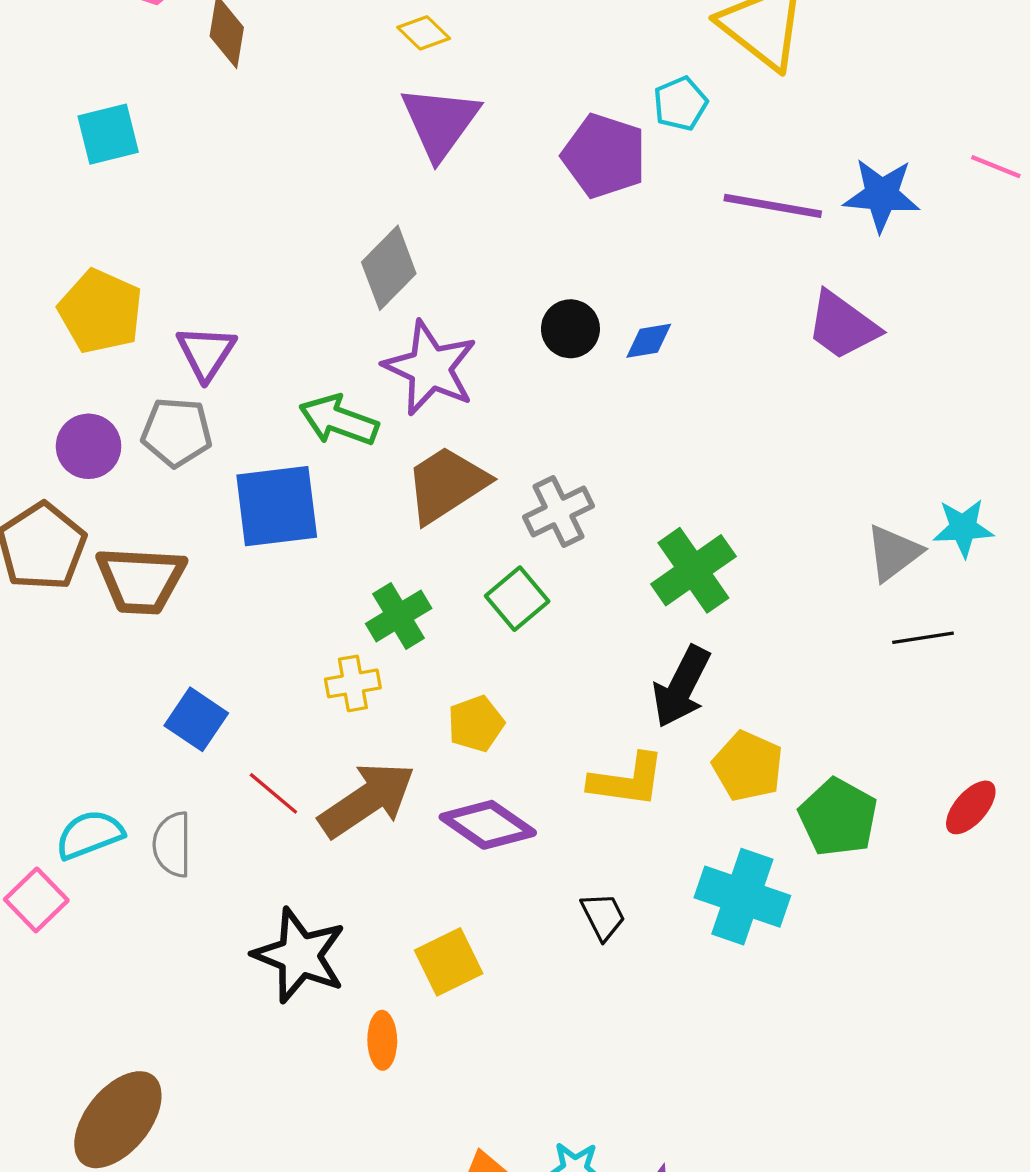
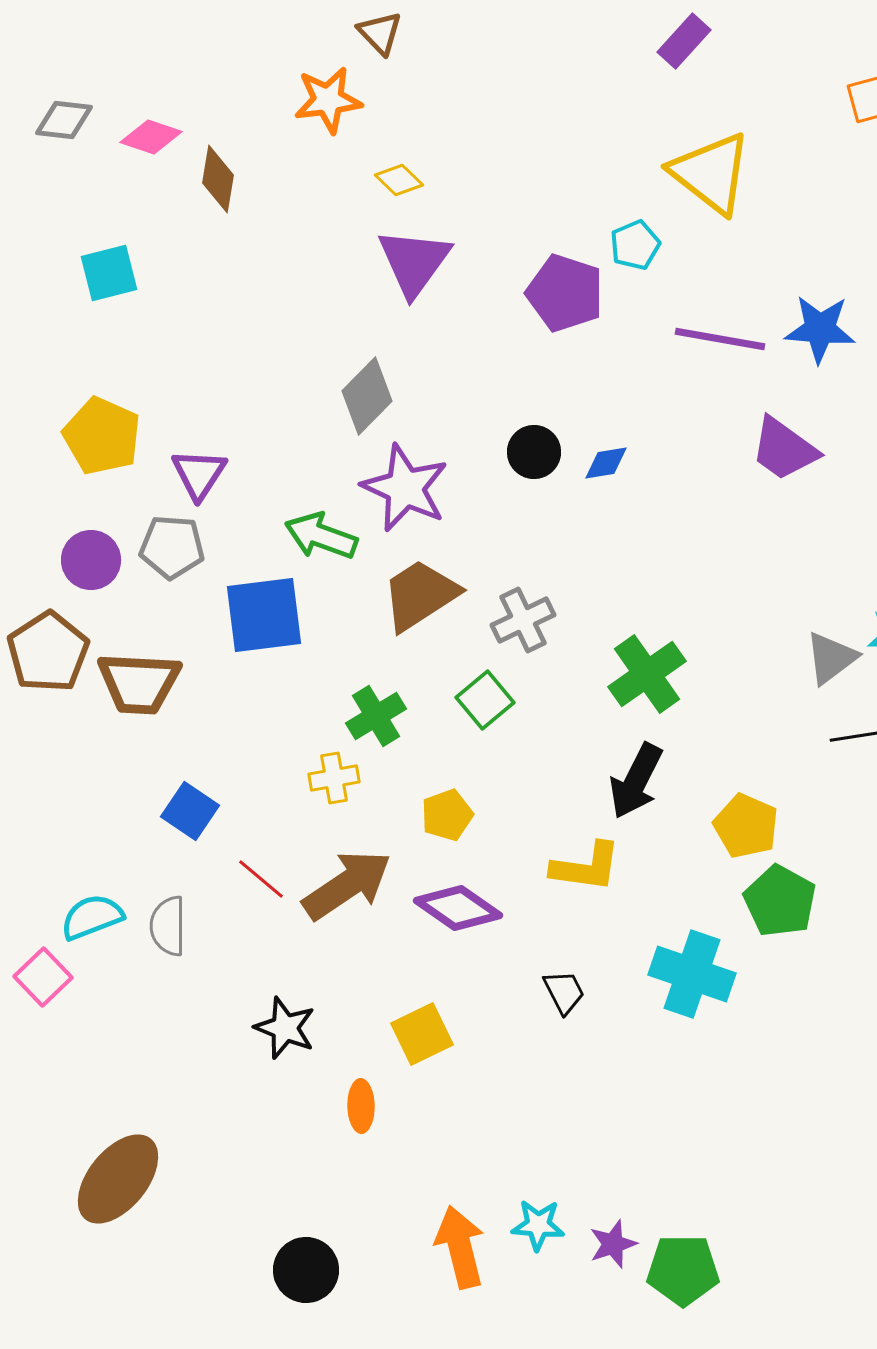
yellow pentagon: (748, 766) -> (746, 826), moved
black star: (300, 955) -> (285, 1028), size x0.7

